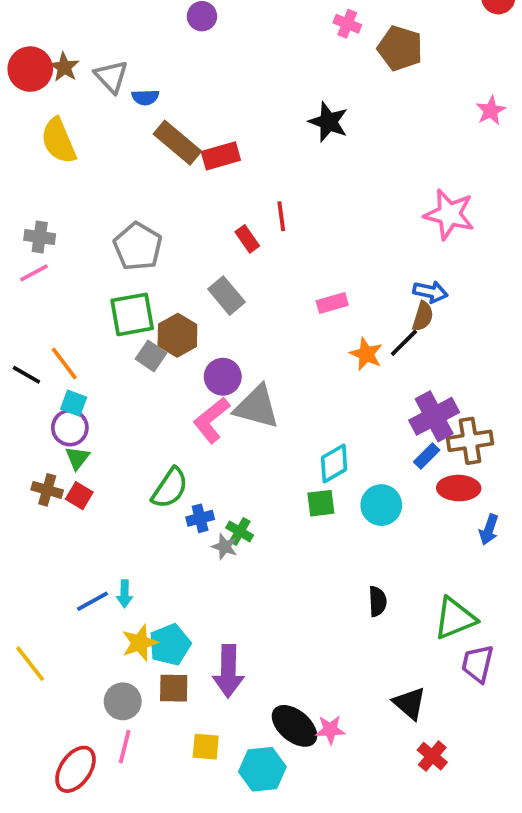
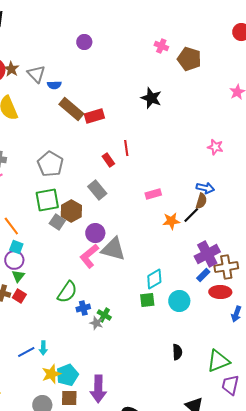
pink star: (449, 214) -> (215, 147), size x0.6
orange star: (366, 354) -> (171, 221), turned -30

